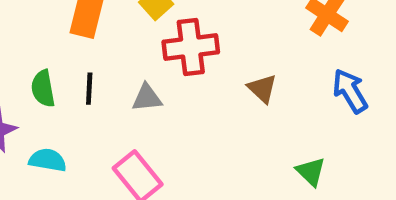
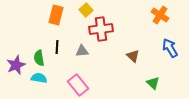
green semicircle: (43, 89) -> (39, 58), moved
brown triangle: (262, 89) -> (133, 56), moved

